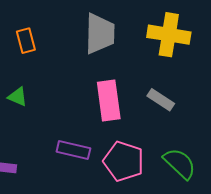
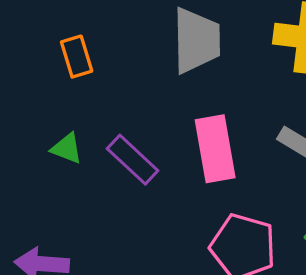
purple rectangle: (73, 150) -> (133, 160), moved, turned 32

